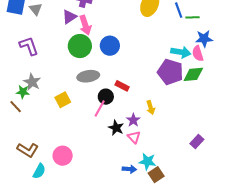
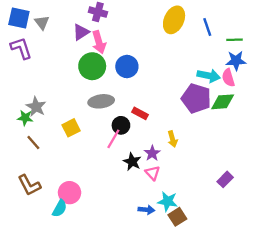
green line: (192, 17) -> (235, 40), moved
purple L-shape: (29, 46) -> (21, 48), moved
brown line: (16, 107) -> (33, 142), moved
brown L-shape: (28, 150) -> (29, 185), turned 30
cyan semicircle: (39, 171) -> (60, 208), moved

